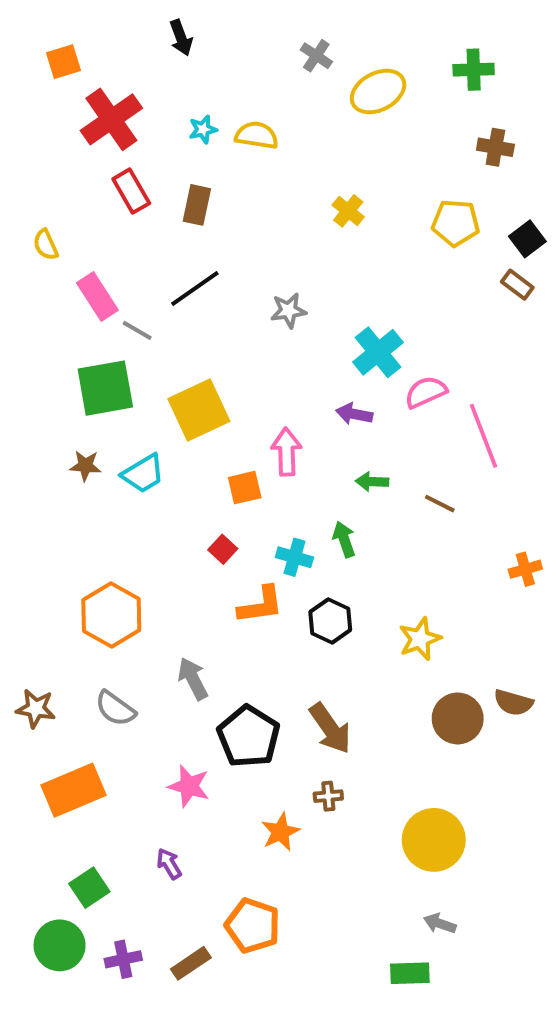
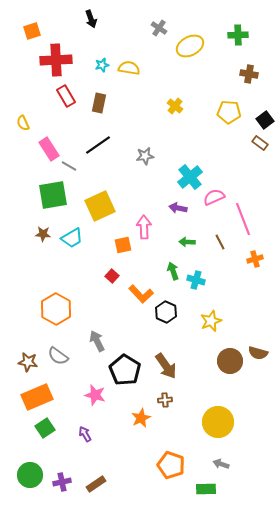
red cross: (111, 119) -> (56, 60), turned 32
brown line: (440, 504) -> (220, 242), moved, turned 35
cyan cross: (294, 557) -> (196, 280), moved
orange cross: (525, 569) -> (255, 259), moved
orange L-shape: (261, 605) -> (141, 294), moved, turned 55
brown star: (36, 709) -> (28, 362), moved
green square: (89, 888) -> (45, 428), moved
orange pentagon: (253, 925) -> (171, 465), moved

